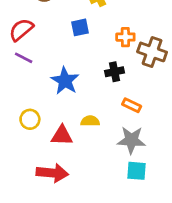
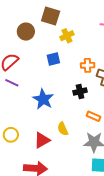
yellow circle: (30, 119) -> (11, 135), moved
yellow semicircle: (90, 121) -> (63, 129), turned -112
red triangle: (62, 136) -> (42, 140), turned -30

